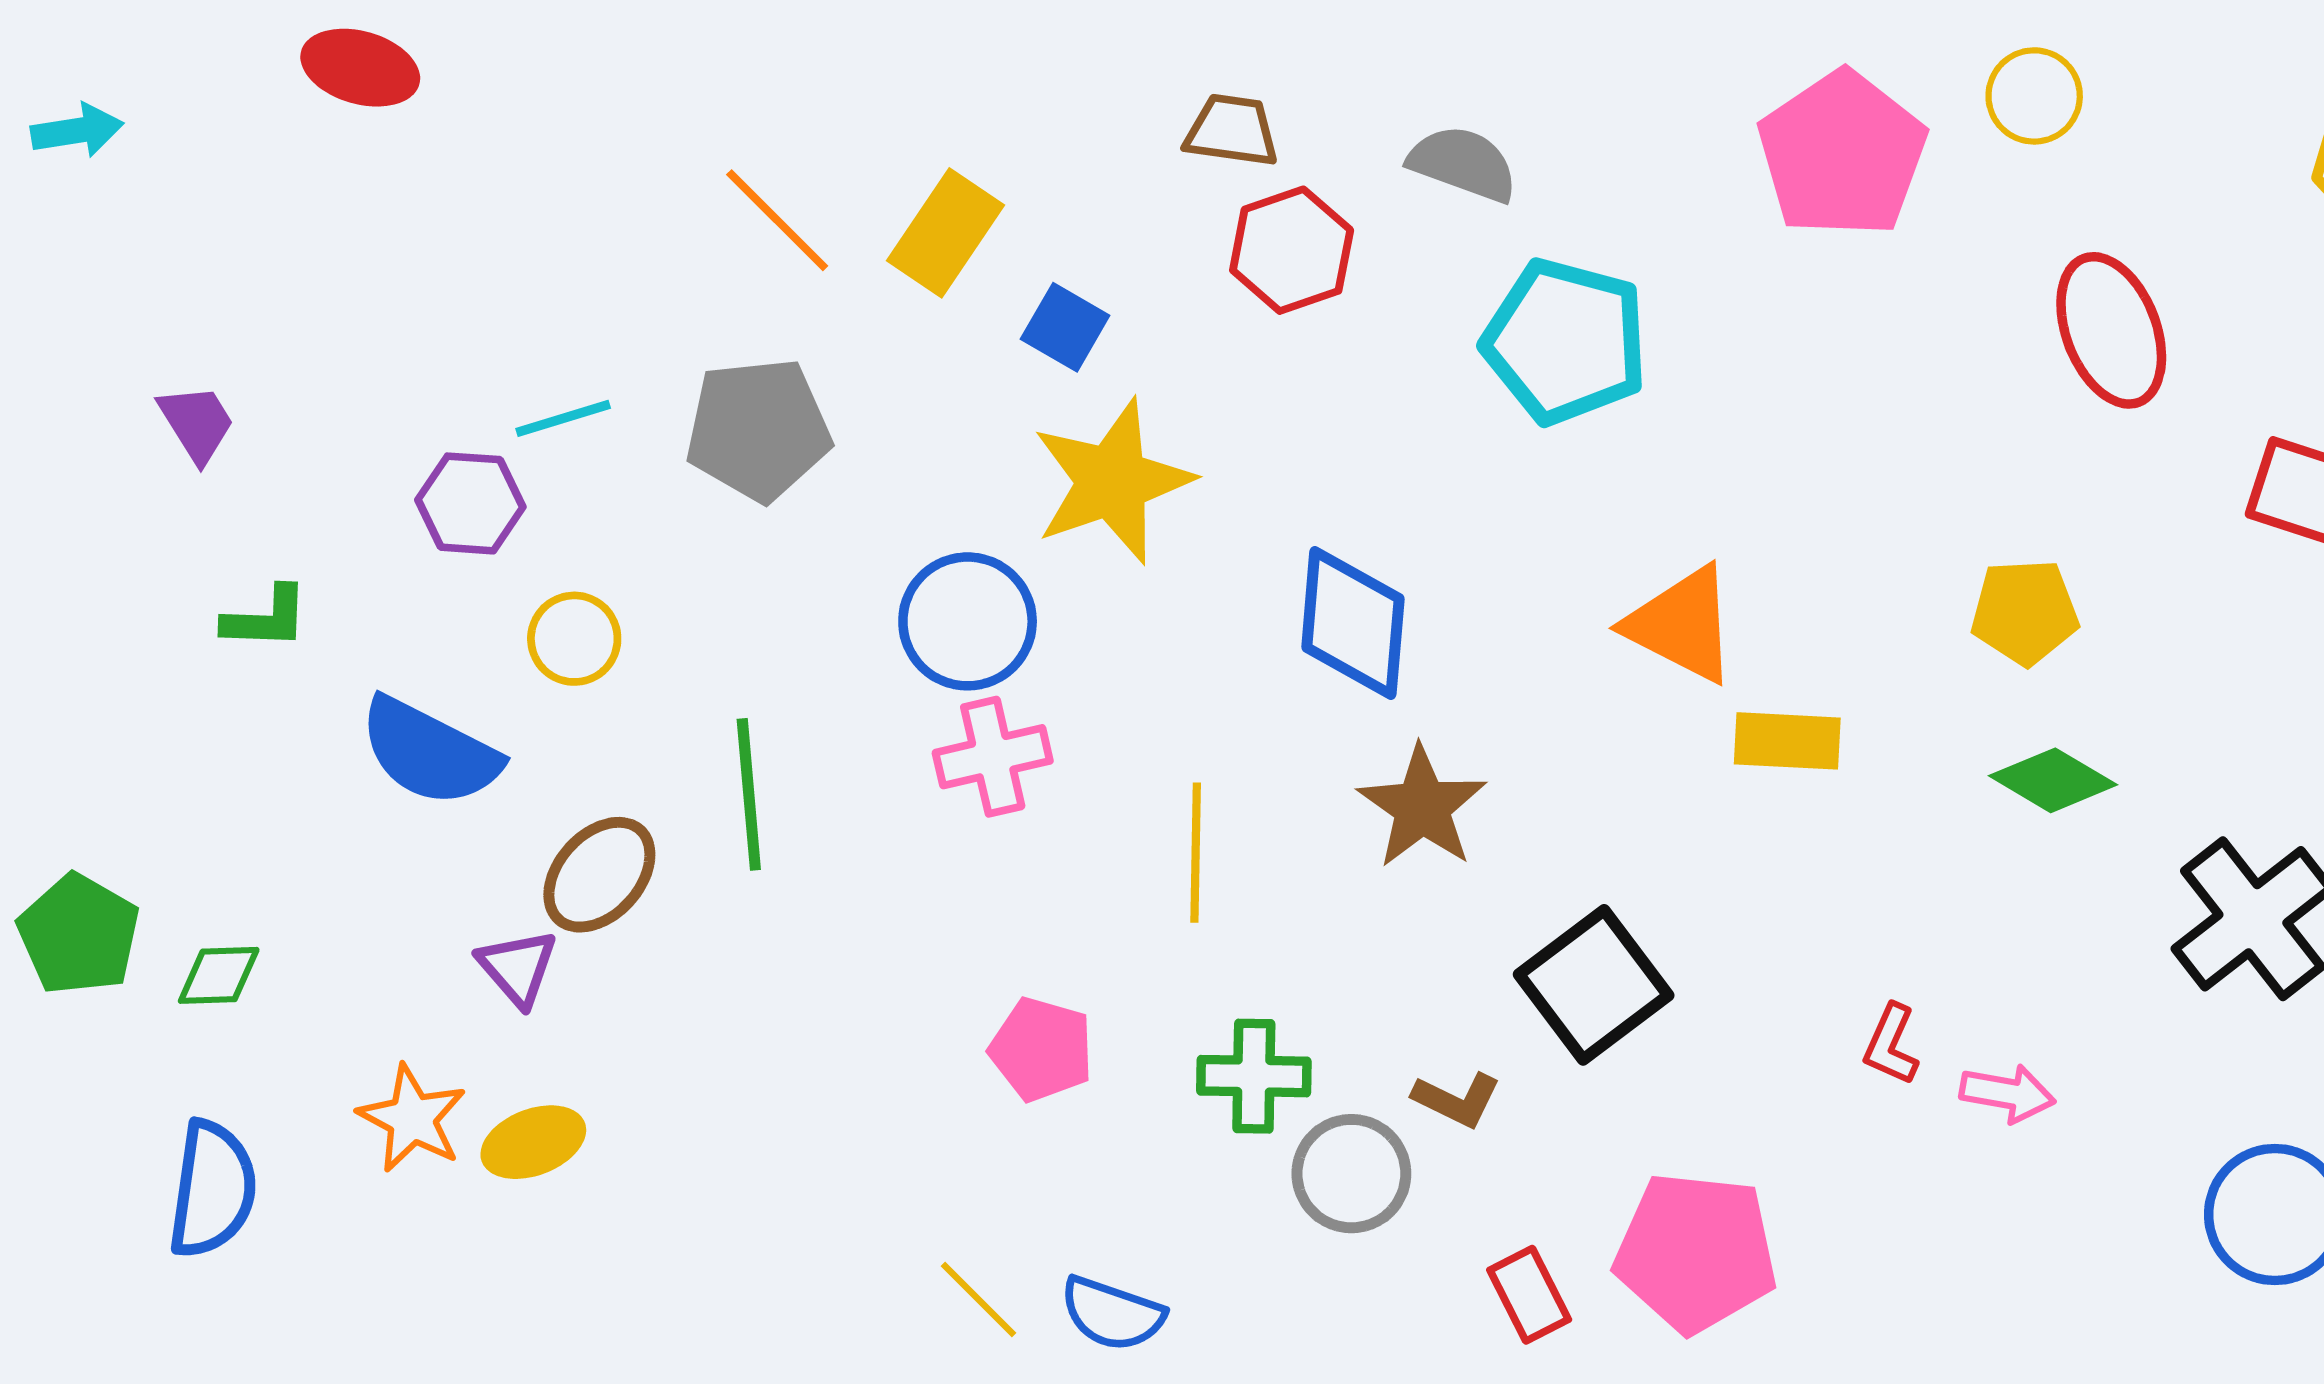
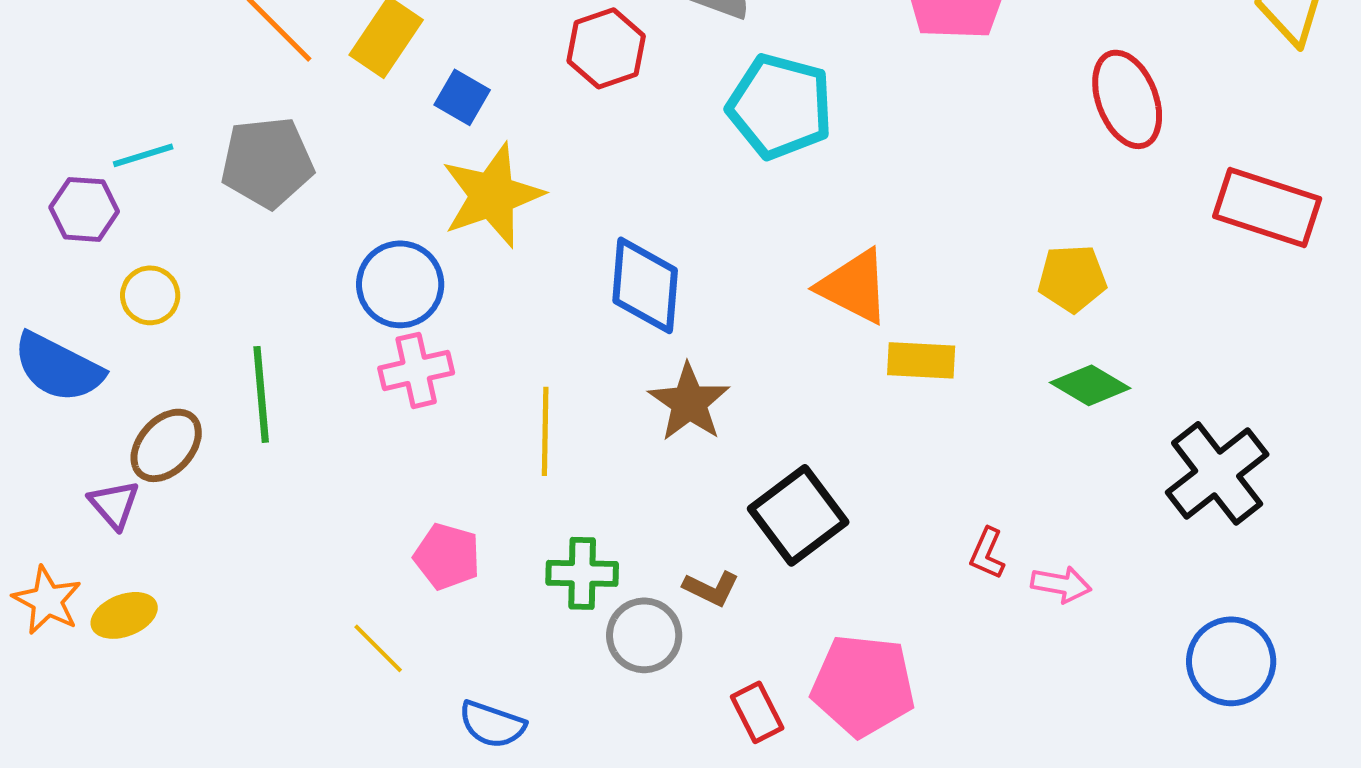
yellow line: (979, 1299) -> (378, 648), moved

